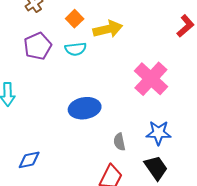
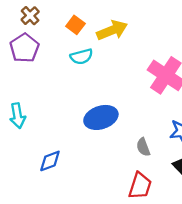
purple pentagon: (38, 46) -> (24, 48), moved
blue diamond: (29, 160) -> (50, 161), moved

